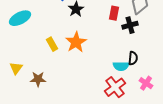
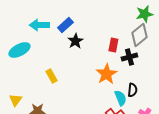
orange star: (76, 42) -> (106, 74), moved
cyan semicircle: (121, 66) -> (120, 98), turned -112

